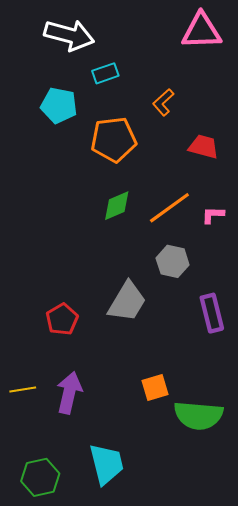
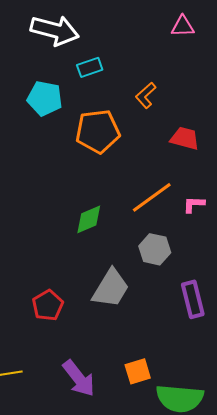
pink triangle: (201, 31) -> (183, 26), size x0.6
green diamond: (117, 206) -> (89, 219), moved
purple arrow: (69, 393) -> (79, 378), moved, turned 129

